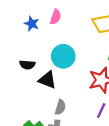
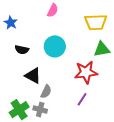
blue star: (32, 24) -> (11, 23), moved
black triangle: (47, 80) -> (33, 76), moved

